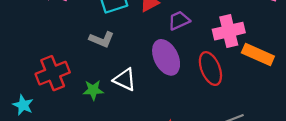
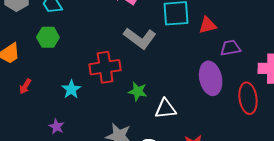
gray L-shape: (102, 39) -> (140, 38), moved, size x1.4
white triangle: (125, 80) -> (165, 109), moved, turned -45

